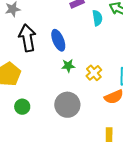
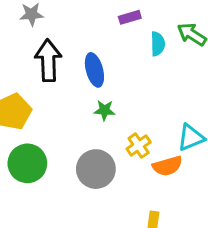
yellow cross: (94, 73) -> (139, 146), moved
green circle: (22, 107) -> (27, 163), size x1.6

